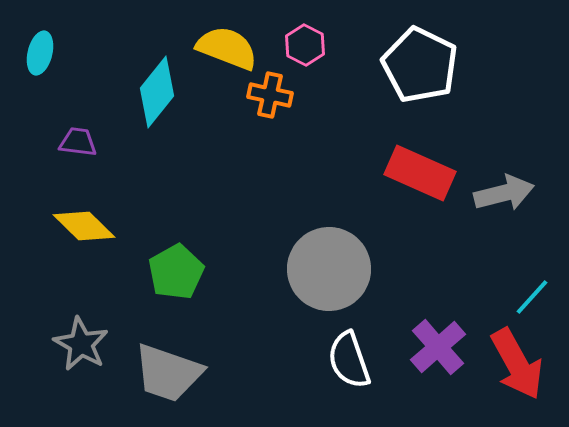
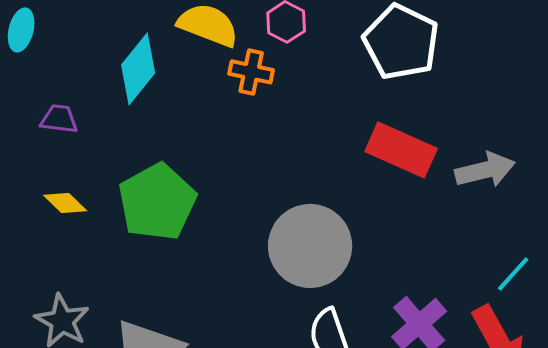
yellow diamond: (84, 226) -> (65, 203), size x0.7
green pentagon: (176, 272) -> (157, 202), moved, size x1.4

